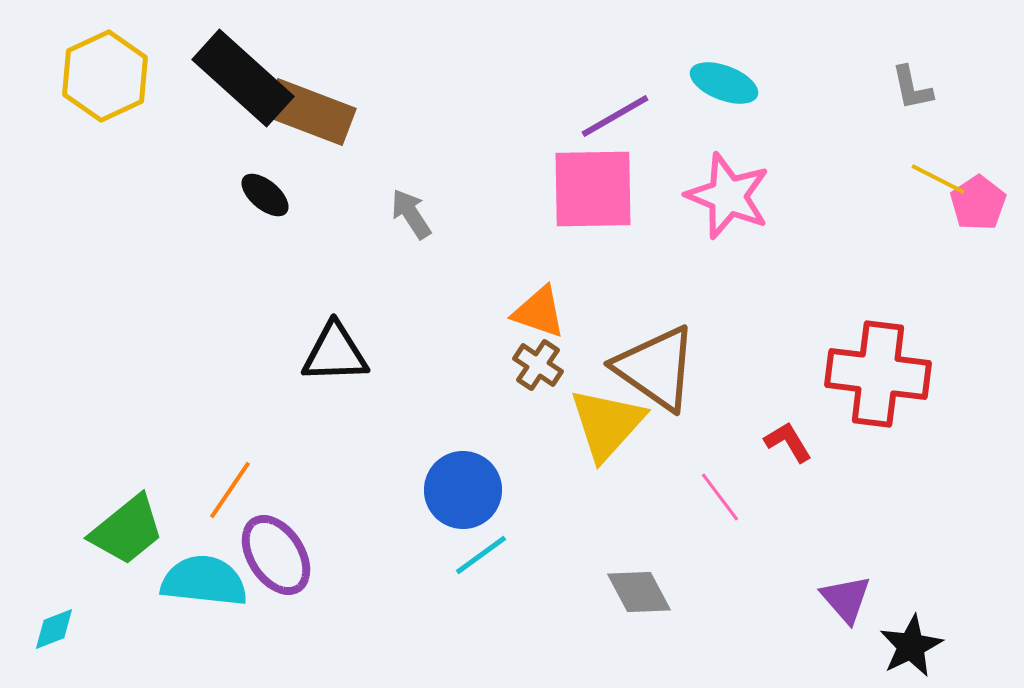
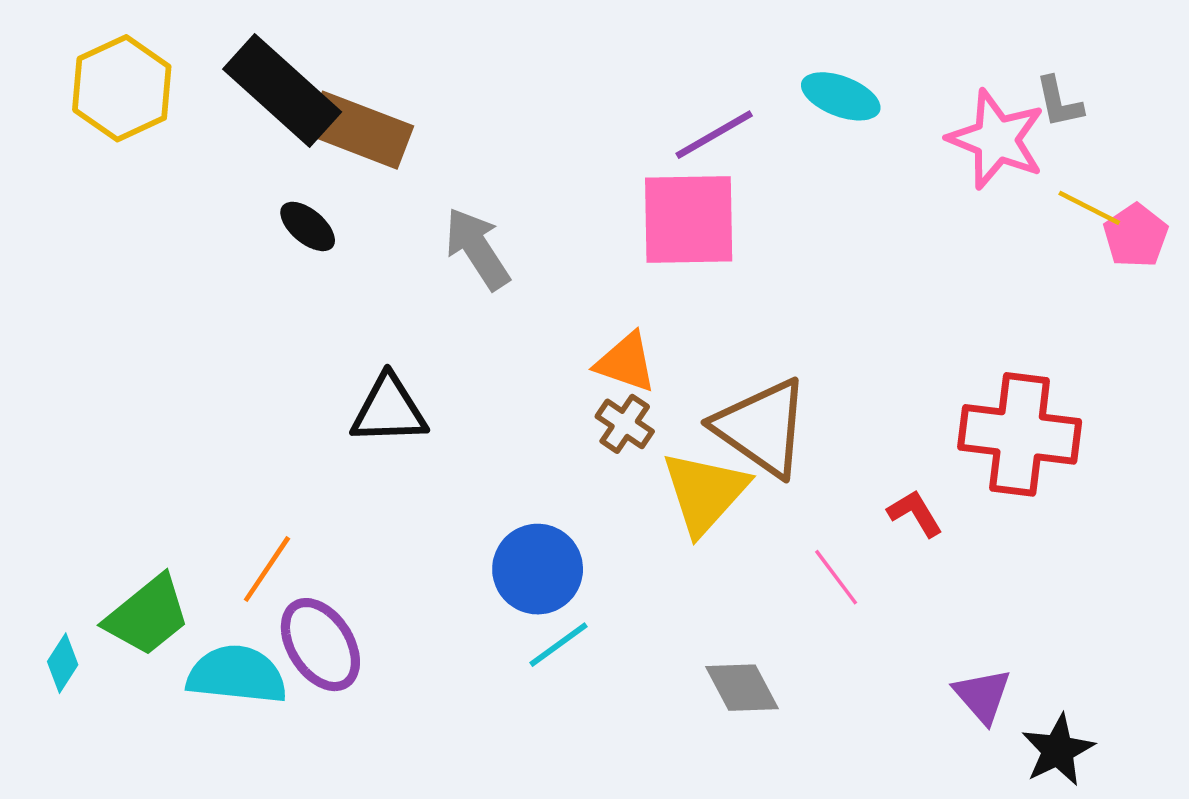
pink star: (728, 196) -> (996, 139), moved
gray arrow: (411, 214) -> (477, 249), size x1.4
cyan diamond: (54, 629) -> (63, 663), moved, turned -36

